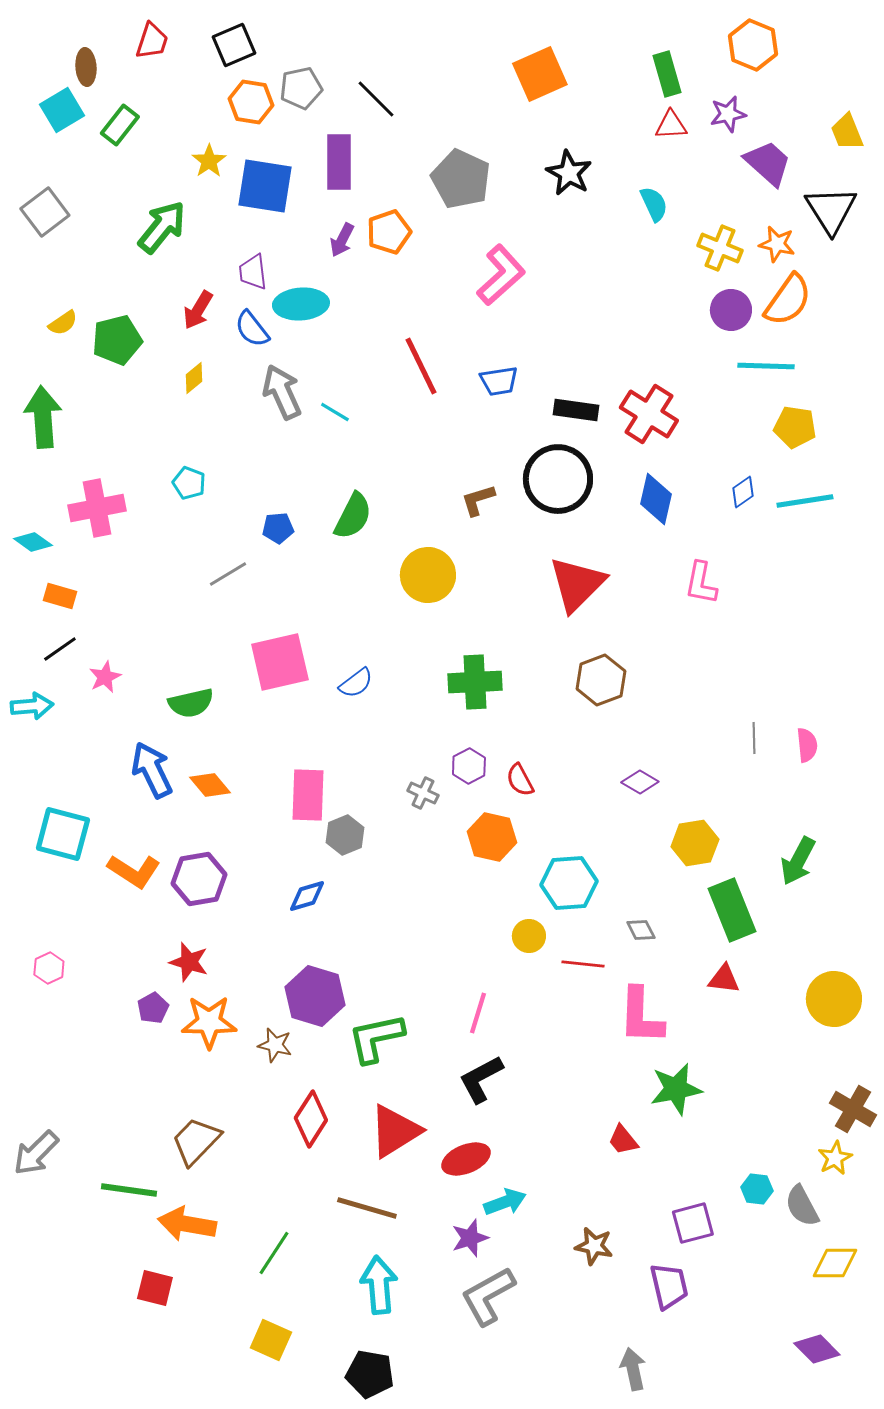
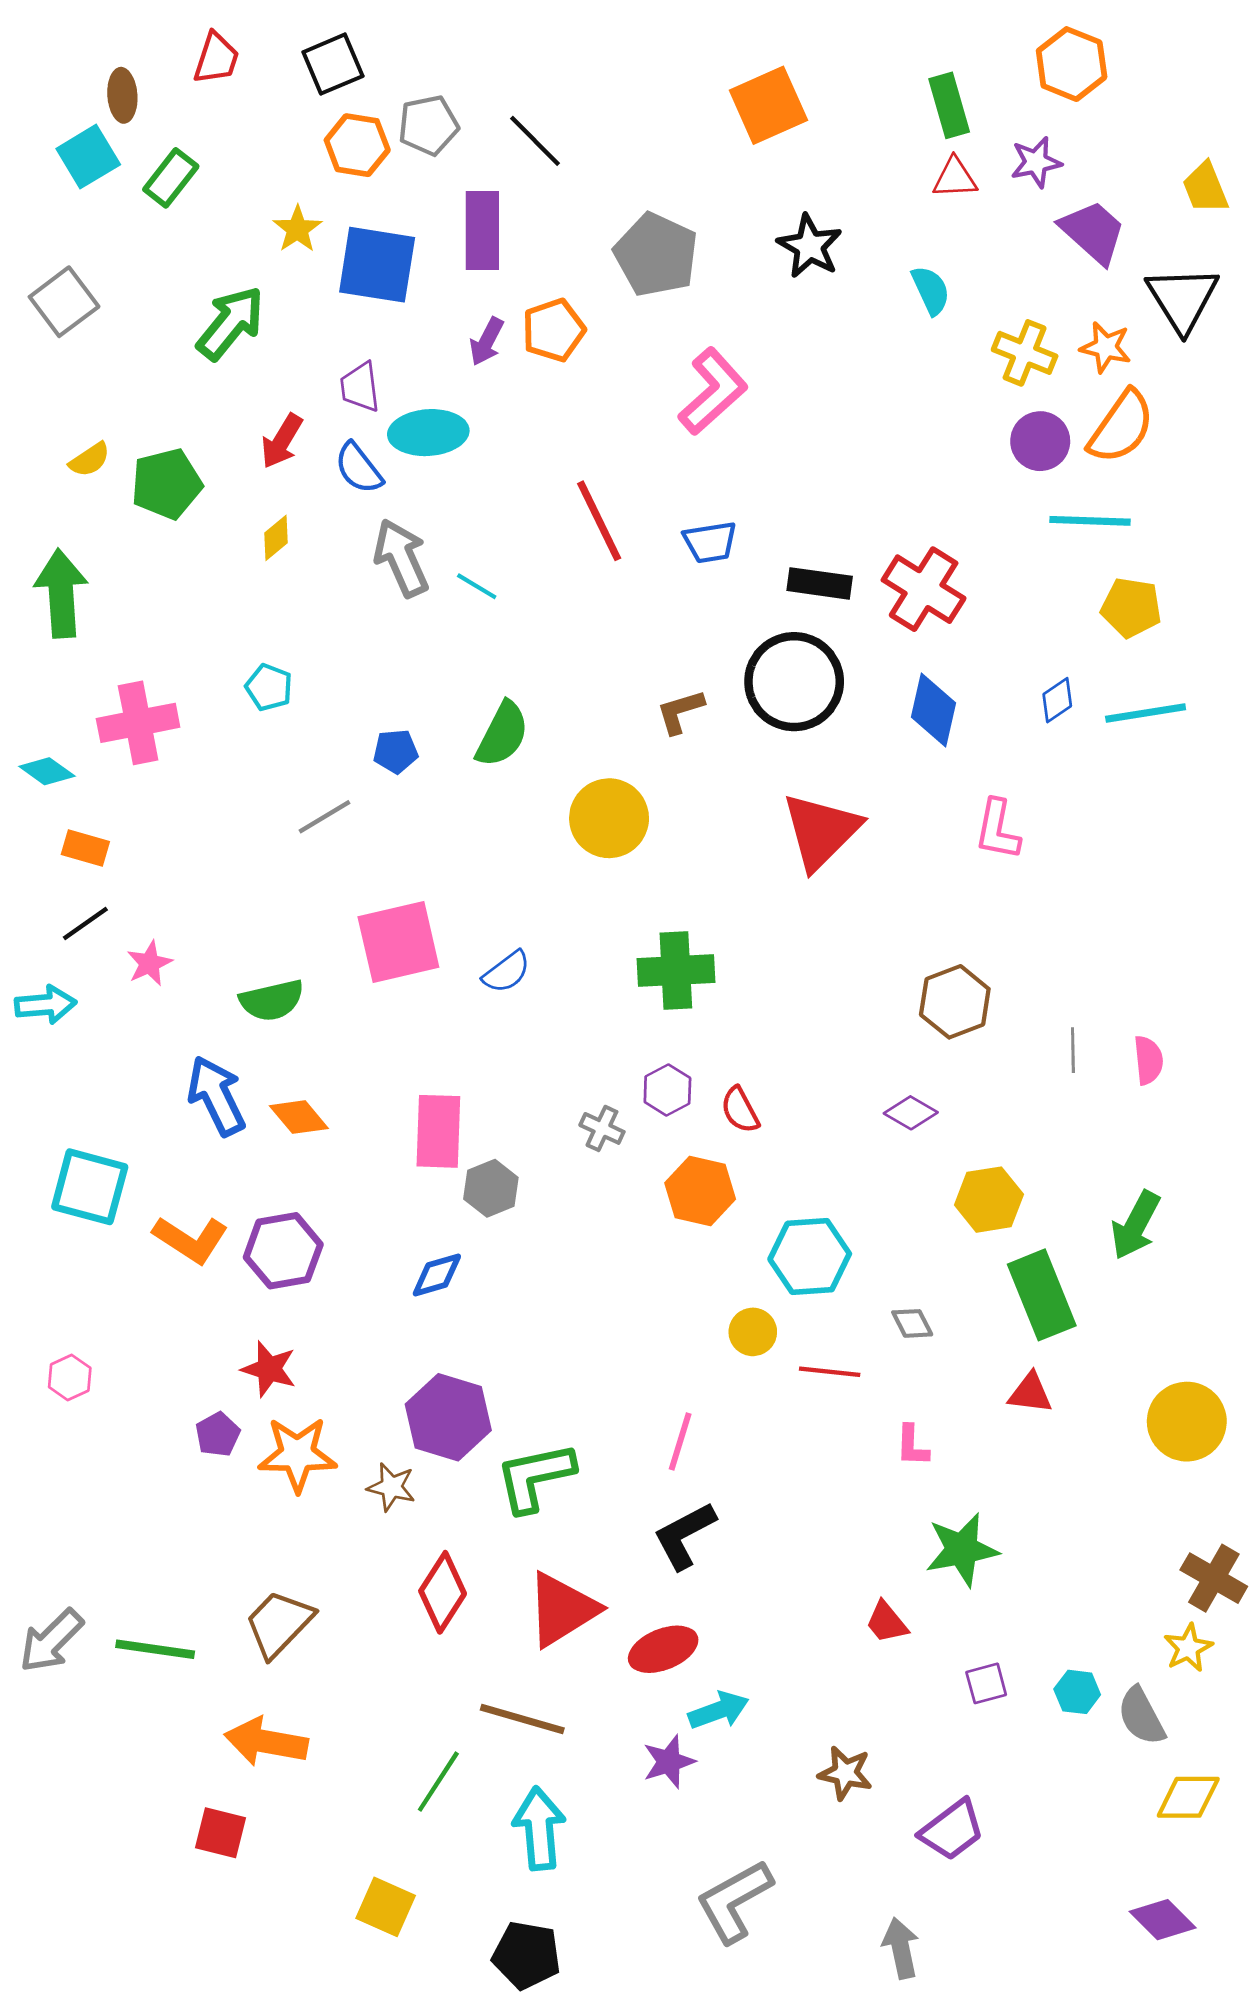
brown hexagon: (601, 680) -> (955, 1002), moved
pink L-shape: (641, 1016) -> (912, 1446), size x0.5
green line: (129, 1190) -> (155, 1649), moved
purple square: (693, 1223) -> (986, 1683), moved, size x0.7
green line: (274, 1253) -> (438, 1782), moved
purple trapezoid: (669, 1286) -> (952, 1830), turned 66
gray L-shape: (488, 1296) -> (734, 1901), moved

